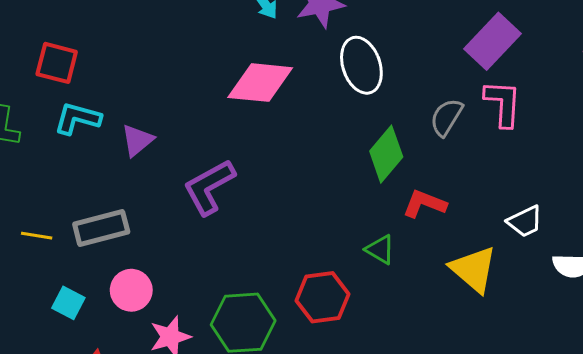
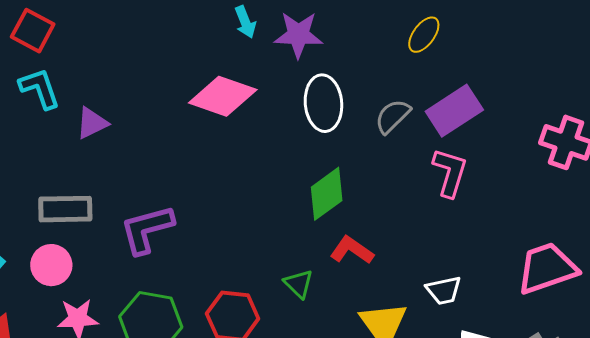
gray semicircle: (446, 117) -> (393, 116), moved
cyan L-shape: (77, 118) -> (40, 88), turned 42
purple L-shape: (209, 187) -> (147, 229), moved
gray rectangle: (101, 228) -> (65, 209), moved

